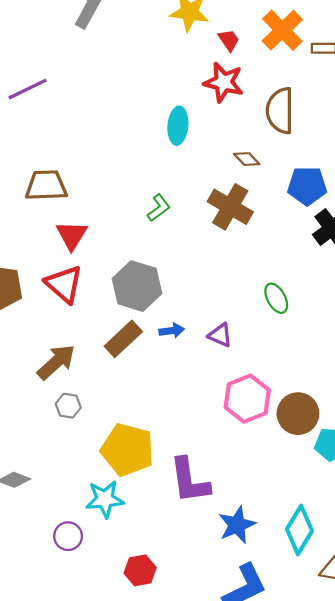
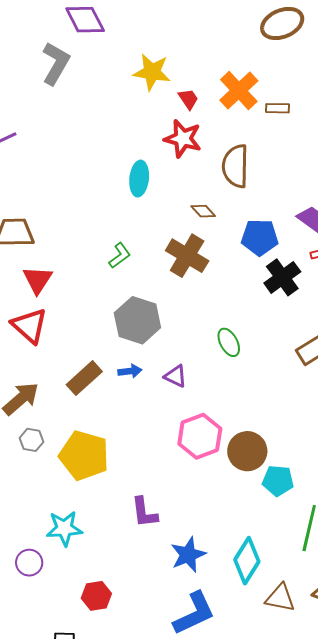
gray hexagon: (137, 286) -> (137, 320), moved
yellow pentagon: (127, 450) -> (84, 455), moved
purple L-shape: (190, 481) -> (144, 512), size x0.7

